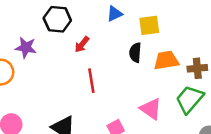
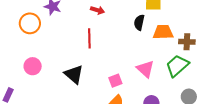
red arrow: (82, 44) -> (98, 10), turned -120
red line: (91, 81) -> (89, 38), moved

